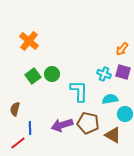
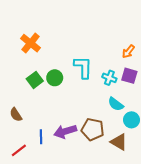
cyan L-shape: (79, 91) -> (83, 67), moved
cyan semicircle: (110, 99) -> (116, 104), turned -133
brown semicircle: (15, 109) -> (16, 115), turned -48
blue line: (30, 128) -> (41, 137), moved

